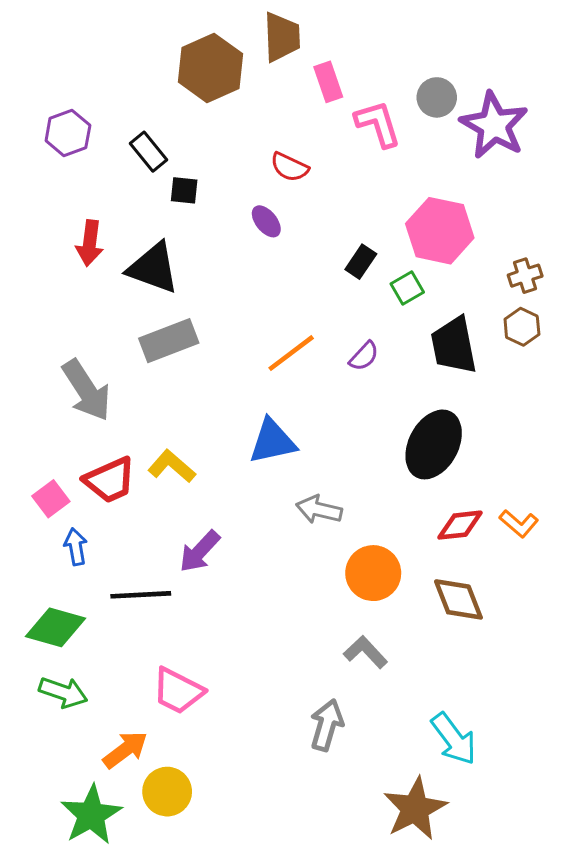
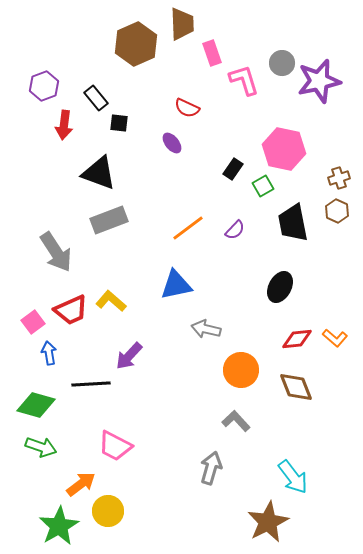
purple star: (494, 125) -> (319, 81), turned 30
red arrow: (90, 243) -> (64, 125), moved
black ellipse: (434, 444) -> (280, 287), size x0.7

